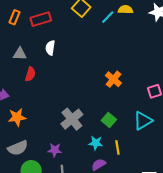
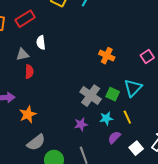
gray triangle: (20, 54) -> (23, 54), moved
gray cross: (72, 119) -> (91, 96), moved
cyan triangle: (143, 121) -> (133, 88), moved
purple star: (55, 150) -> (81, 124), moved

